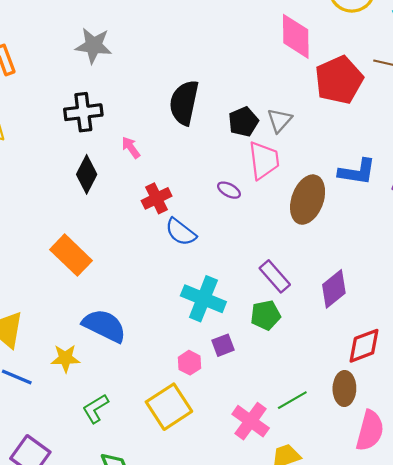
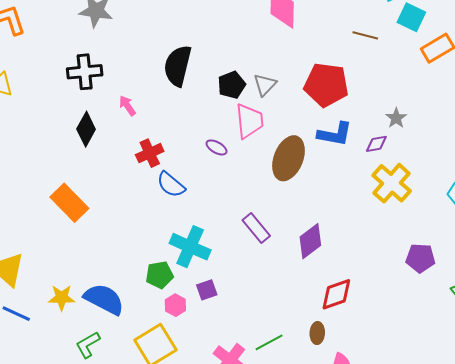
red pentagon: (339, 80) -> (326, 85), moved, turned 30
green pentagon: (266, 315) -> (159, 275), moved
blue semicircle: (104, 326) -> (104, 299), moved
brown ellipse: (344, 388) -> (317, 333), size x0.7

